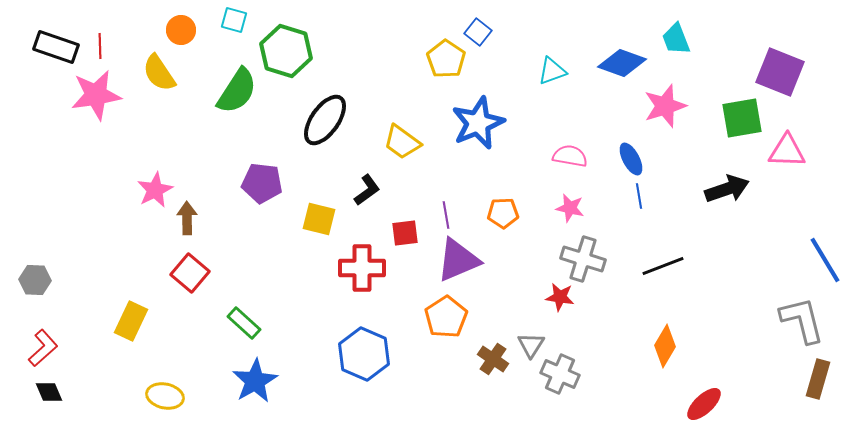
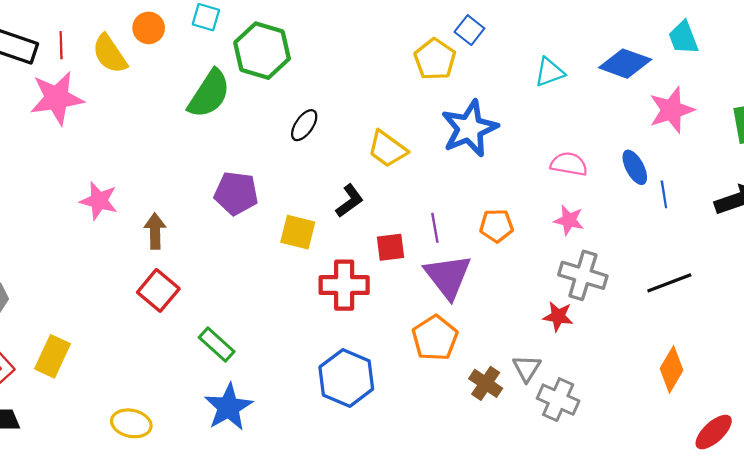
yellow semicircle: (159, 73) -> (110, 54), moved
black ellipse: (325, 120) -> (304, 125), size x0.6
pink star: (155, 190) -> (99, 201), moved, turned -30
blue line: (639, 196) -> (664, 194), moved
purple triangle: (458, 260) -> (448, 276), turned -45
yellow rectangle: (131, 321) -> (52, 356), moved

